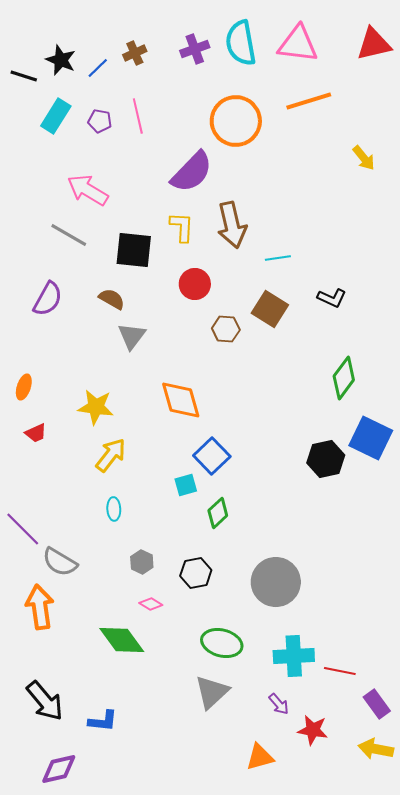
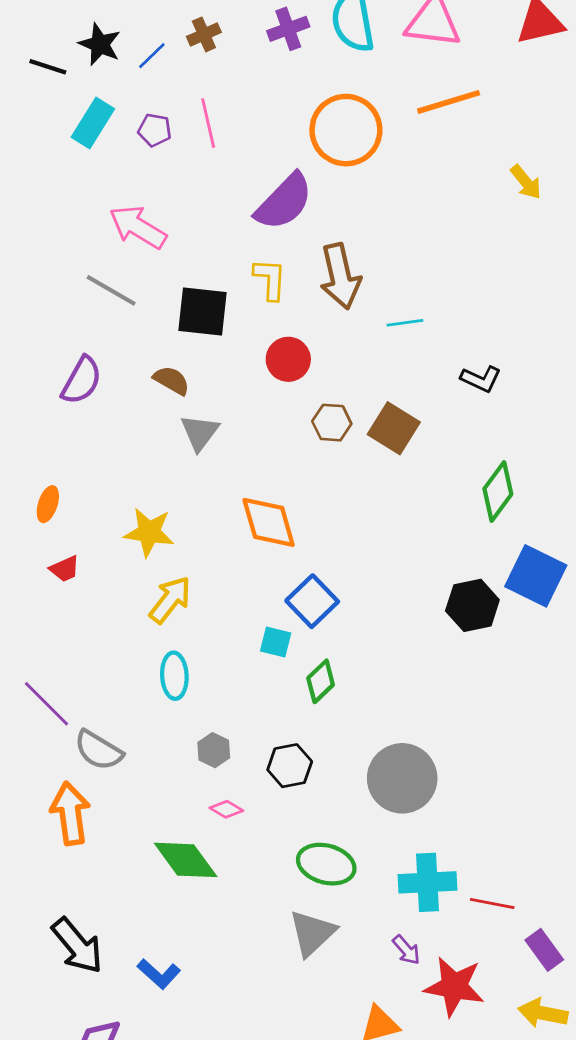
brown square: (270, 309) -> (394, 428), moved
cyan square: (186, 485) -> (276, 642), turned 30
cyan ellipse: (114, 509) -> (174, 676), size x1.4
blue L-shape: (103, 721) -> (159, 974), turned 36
red star: (313, 730) -> (454, 986), size x1.4

